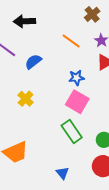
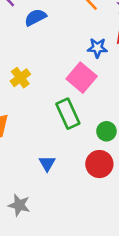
blue star: (76, 78) -> (97, 48), moved
yellow cross: (26, 99) -> (20, 78), moved

